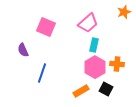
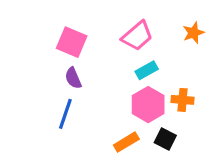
orange star: (124, 12) -> (193, 33), moved
cyan rectangle: (94, 45) -> (147, 70), turned 48
purple semicircle: (23, 50) -> (73, 78), moved

